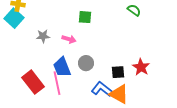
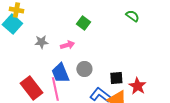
green square: (85, 17) -> (83, 23), turned 32
pink arrow: (69, 39) -> (67, 45), turned -32
red star: (141, 67) -> (137, 86), moved

